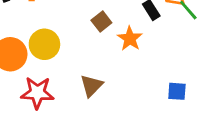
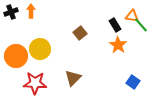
orange star: (130, 39) -> (118, 45), moved
blue square: (177, 91) -> (133, 82), turned 32

